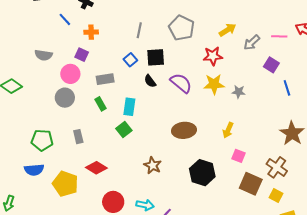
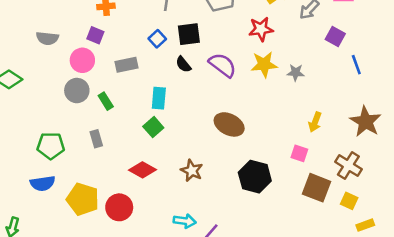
green rectangle: (101, 104) -> (106, 101), moved
brown ellipse: (184, 130) -> (229, 124), turned 35
yellow arrow: (228, 130) -> (315, 122), moved
red diamond: (96, 168) -> (143, 170), moved
red circle: (113, 202) -> (119, 207), moved

